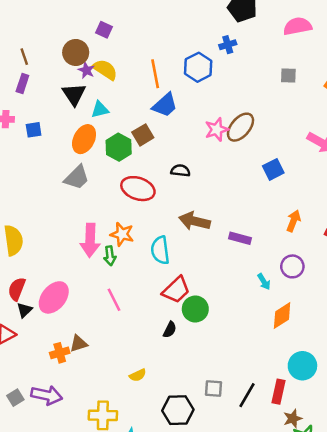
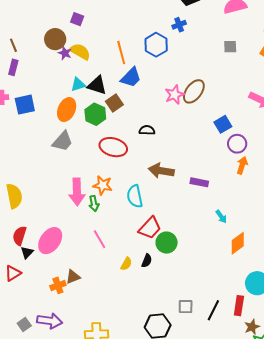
black triangle: (74, 94) -> (97, 85), moved, turned -35
blue square: (34, 130) -> (25, 105), size x1.5
purple circle: (292, 266) -> (237, 144), moved
yellow semicircle: (138, 375) -> (126, 264), moved, turned -32

